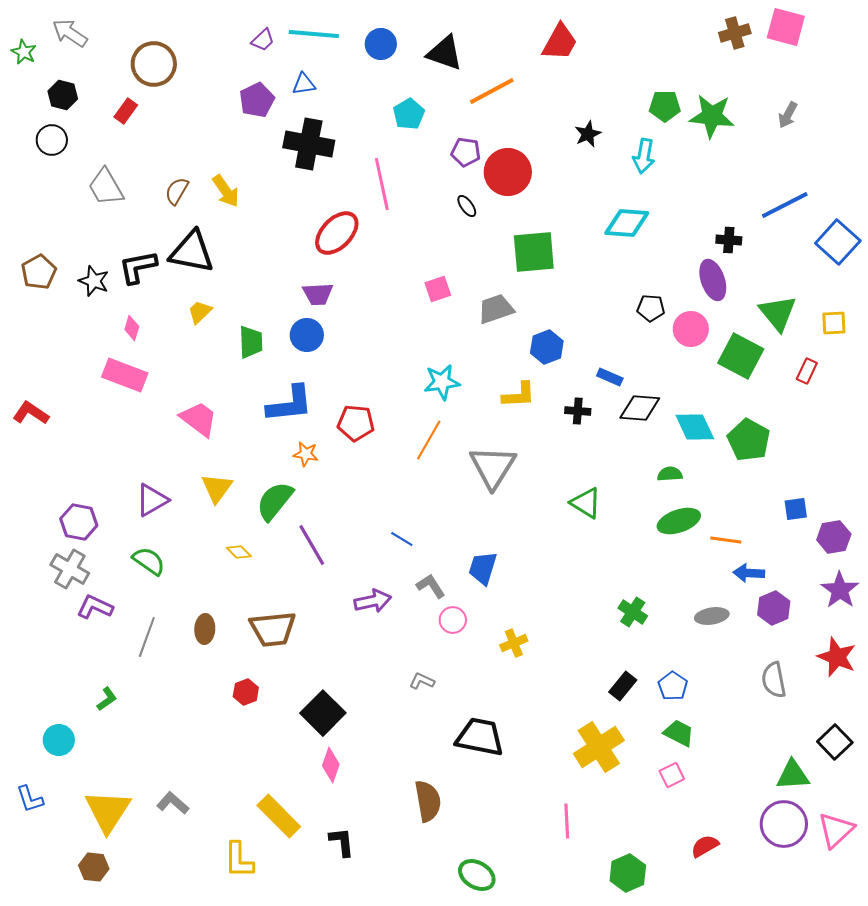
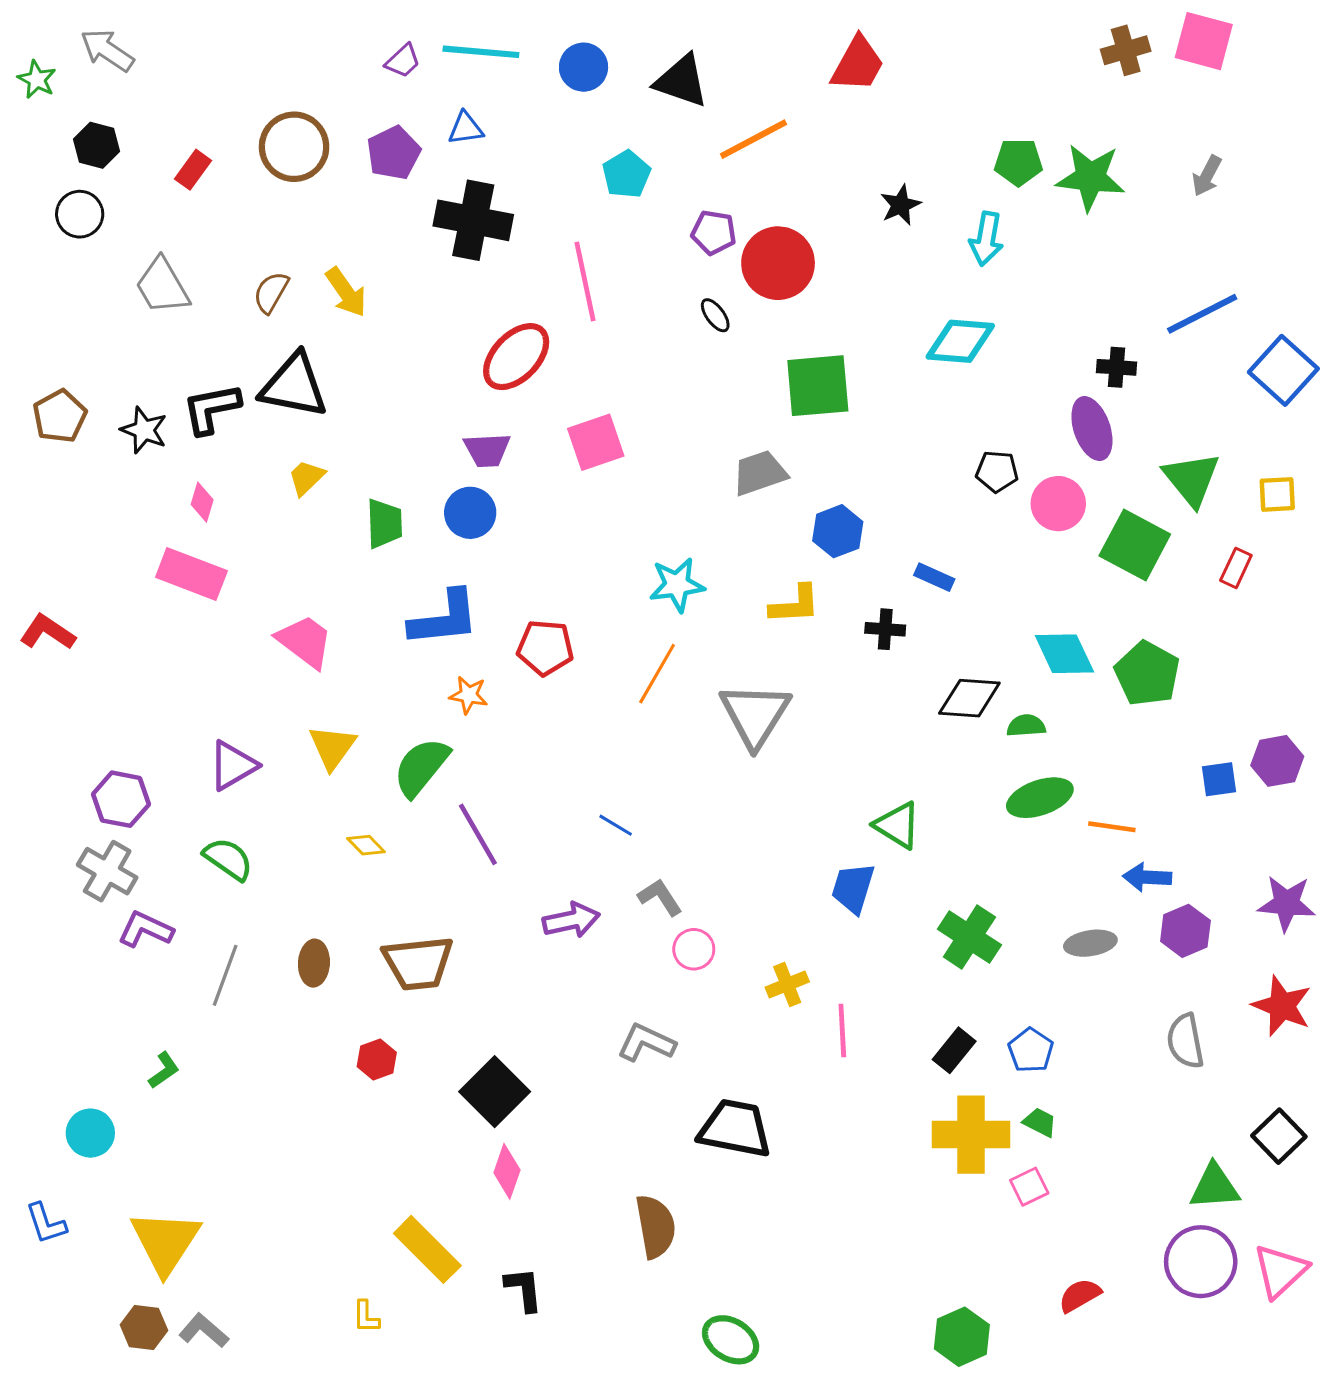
brown circle: (154, 64) -> (294, 147), moved
pink square: (438, 289) -> (596, 442), moved, size x1.4
black diamond: (640, 408) -> (969, 698), moved
green triangle: (586, 503) -> (897, 825), moved
purple hexagon: (834, 537) -> (1277, 761), moved
blue trapezoid: (483, 568) -> (853, 888), moved
purple star: (840, 590) -> (1286, 903), turned -30
green cross: (633, 612) -> (969, 937), size x1.4
gray L-shape: (422, 681) -> (646, 1043), size x1.5
green trapezoid: (679, 733) -> (1040, 1122), size x0.7
yellow cross: (599, 747) -> (971, 1135), moved, turned 33
gray L-shape: (173, 803) -> (204, 1331), moved
pink line: (567, 821) -> (842, 1030), moved
yellow L-shape: (239, 860) -> (366, 1317), size x0.6

